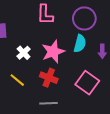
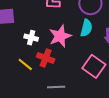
white cross: (24, 53) -> (31, 38), turned -32
red cross: (49, 78) -> (46, 58), moved

